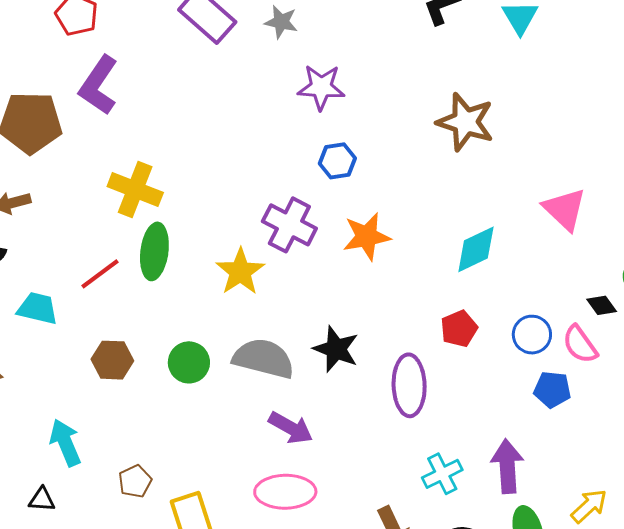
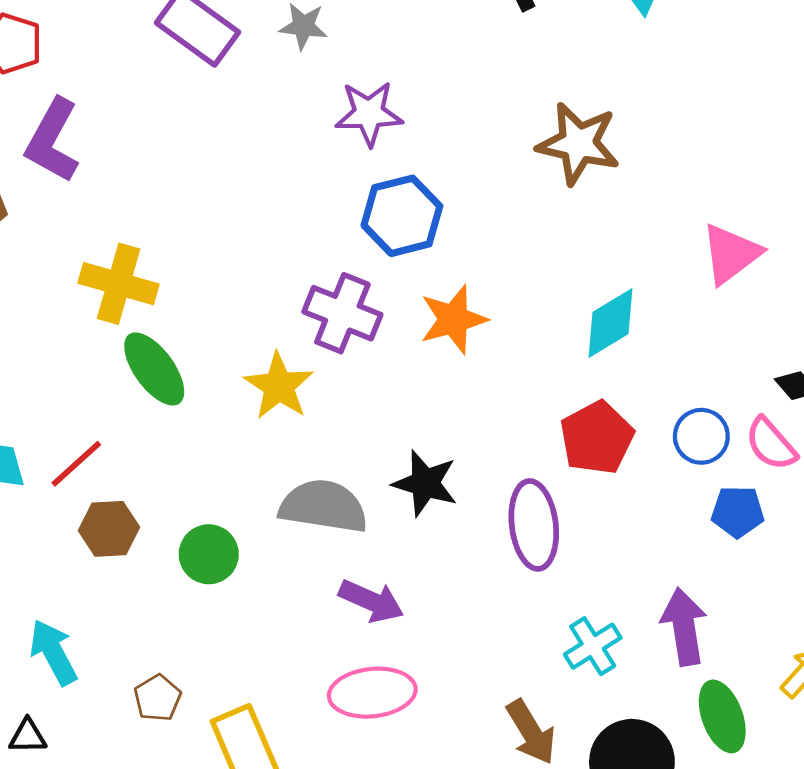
blue hexagon: (337, 161) -> (402, 216), size x1.5
pink triangle: (565, 209) -> (731, 254), turned 45
green ellipse: (154, 251) -> (154, 369), turned -38
red line: (100, 274) -> (76, 464), moved
red pentagon: (459, 329) -> (597, 438), size x1.4
green circle: (189, 362) -> (209, 554), moved

